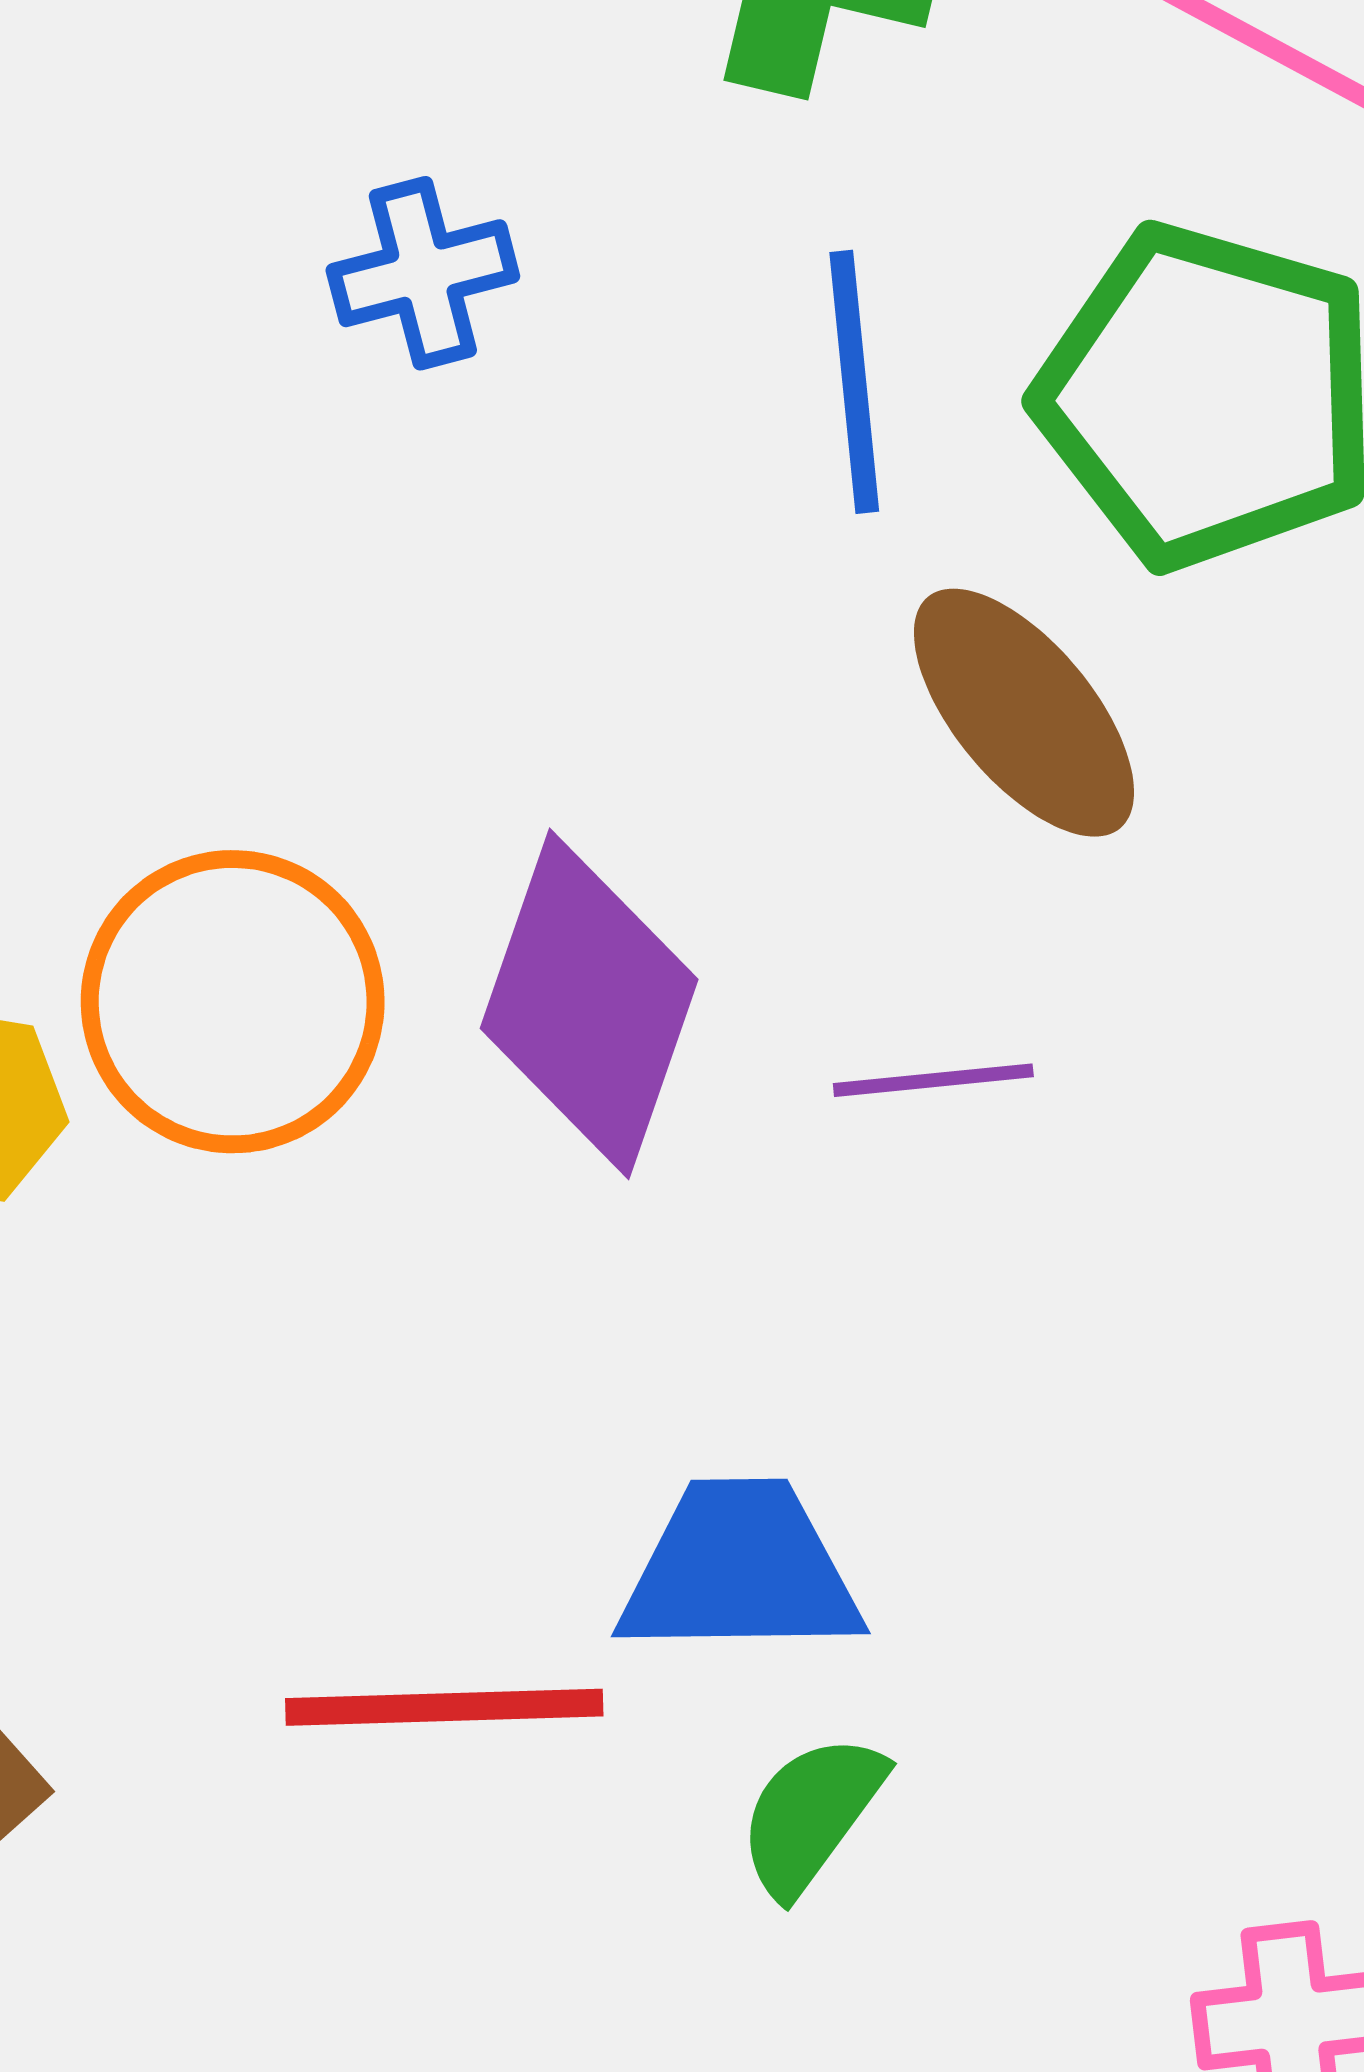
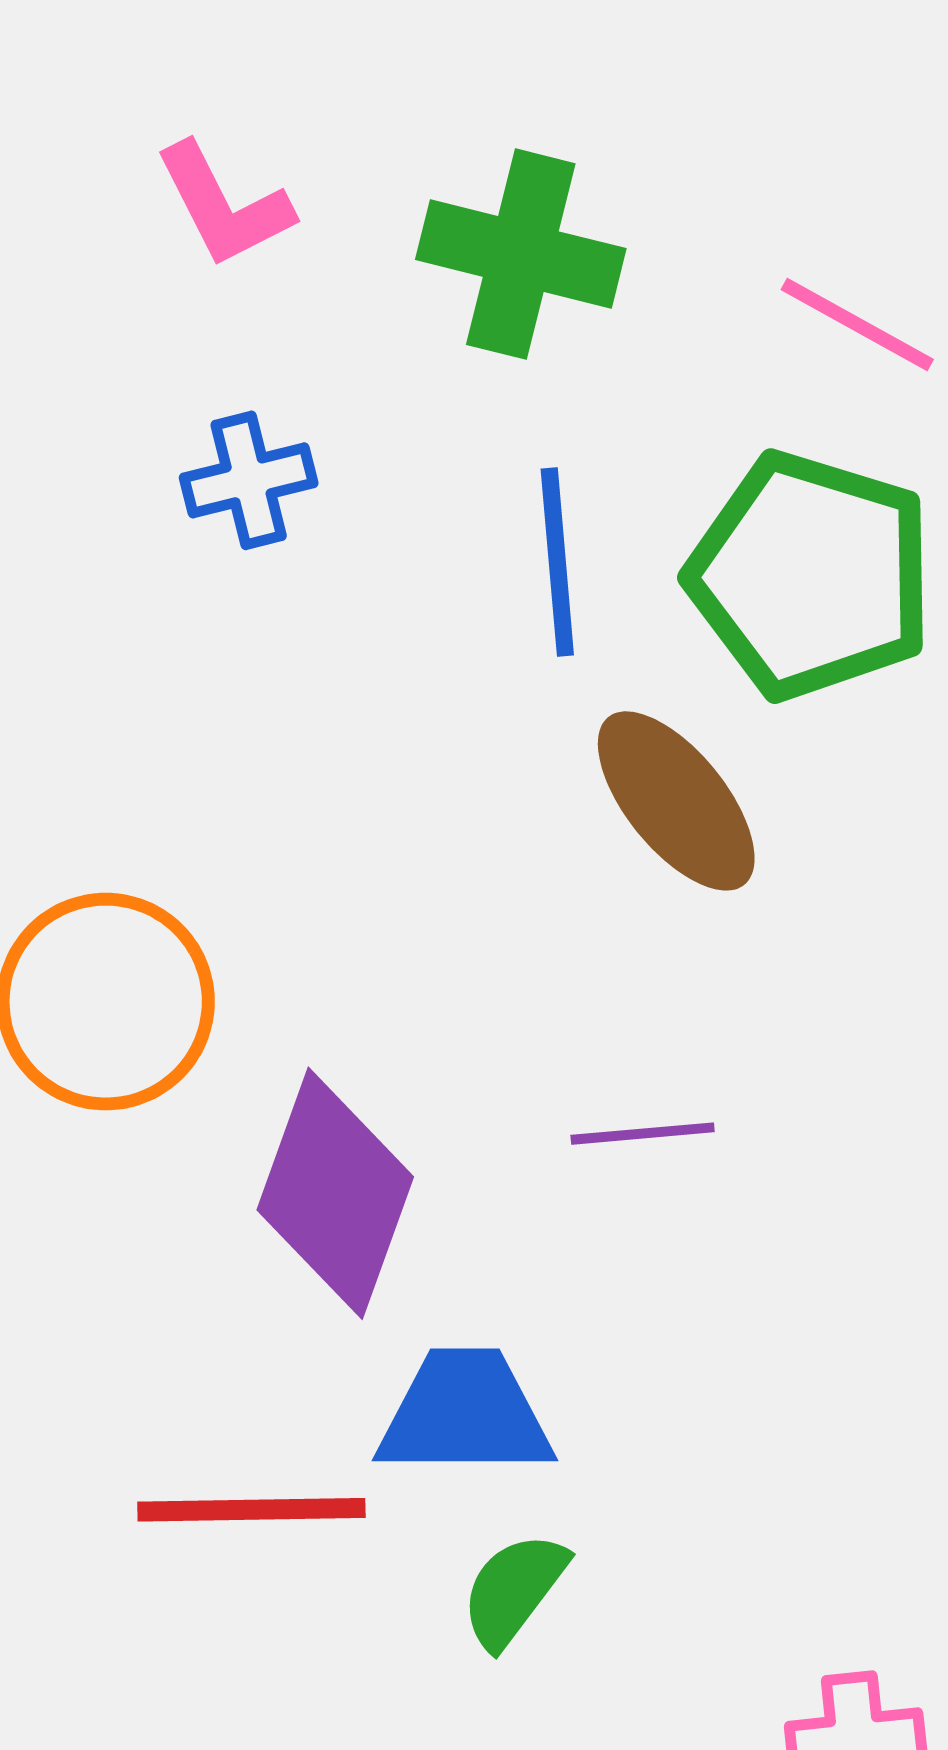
purple diamond: (589, 1004) -> (335, 1193), moved
purple line: (933, 1080) -> (643, 1134), moved

